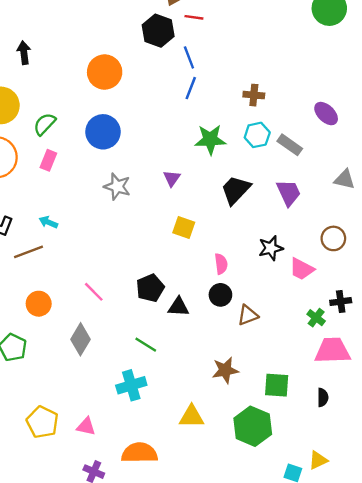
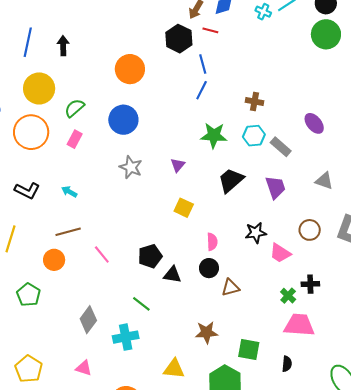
brown line: (28, 252) -> (68, 232), moved
gray diamond: (81, 339) -> (88, 320), moved
yellow pentagon: (42, 422) -> (29, 369), moved

